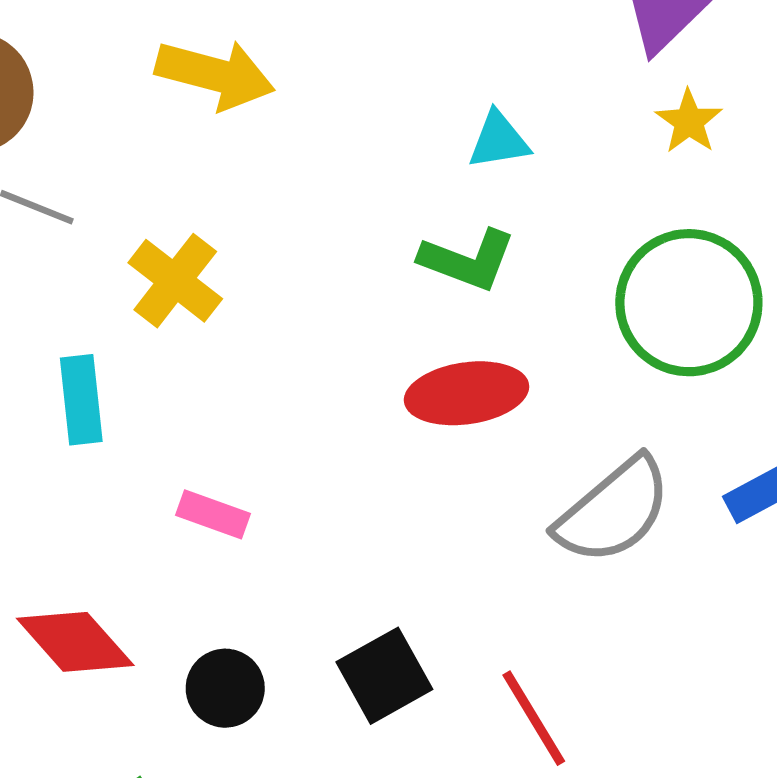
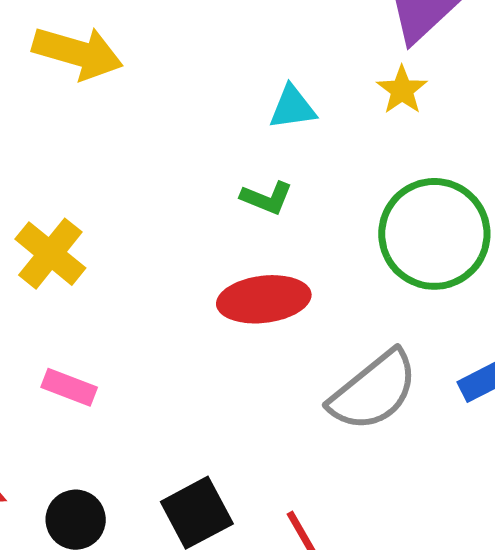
yellow star: (689, 122) -> (402, 90), moved
green L-shape: (468, 260) -> (267, 198), size x0.7
yellow cross: (175, 281) -> (50, 254), moved

